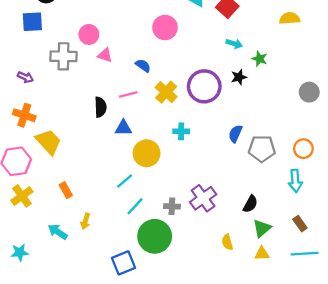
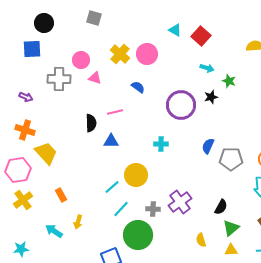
blue semicircle: (143, 66) -> (138, 87), moved
yellow cross: (166, 92) -> (120, 54), moved
yellow circle: (147, 153) -> (136, 175), moved

